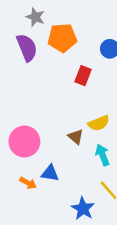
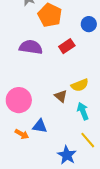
orange pentagon: (62, 38) -> (50, 15), turned 30
purple semicircle: (27, 48) -> (31, 47), moved, turned -60
red rectangle: (83, 76) -> (67, 46), turned 35

